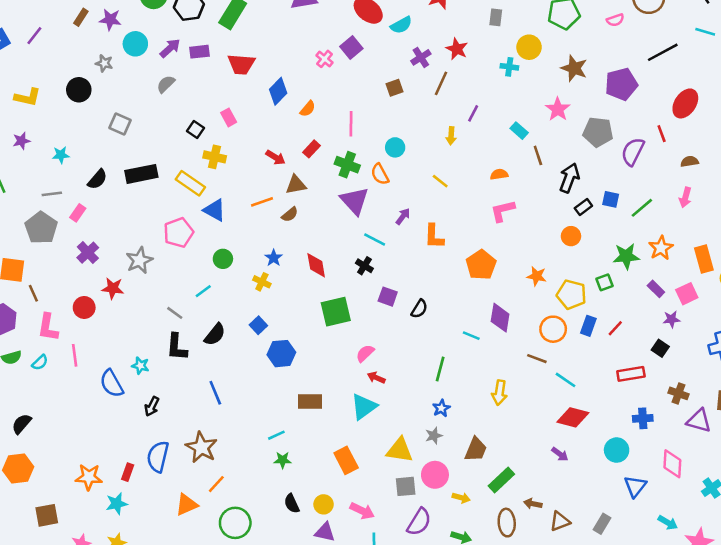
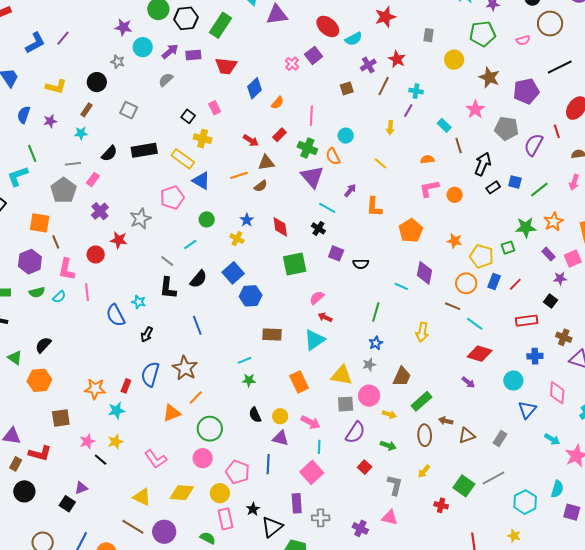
brown rectangle: (81, 17) -> (87, 110), moved
cyan cross: (509, 67) -> (416, 91), moved
orange circle: (571, 236) -> (455, 195), moved
black semicircle: (419, 309) -> (361, 264), turned 56
blue square: (258, 325) -> (233, 273), size x1.5

